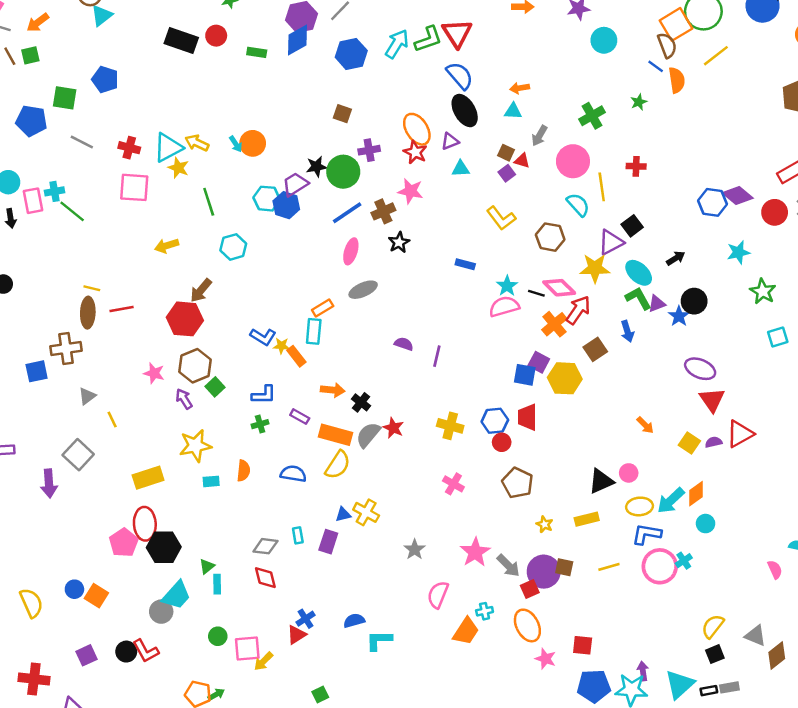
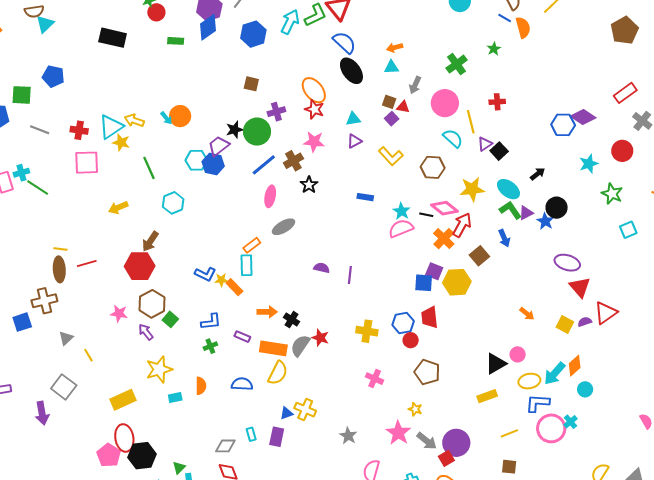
red circle: (216, 36) -> (156, 12), moved
purple triangle: (450, 141) -> (354, 141), moved
red circle: (775, 212) -> (622, 151), moved
purple triangle: (611, 242) -> (485, 144), moved, size x0.7
yellow star: (544, 524) -> (415, 409), moved
brown square: (564, 567) -> (509, 467), moved

